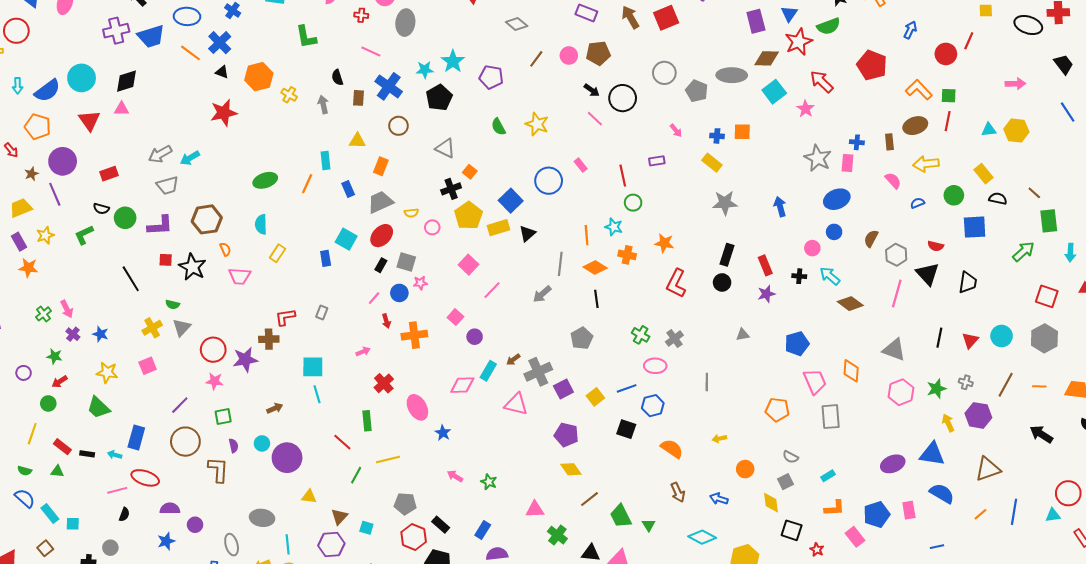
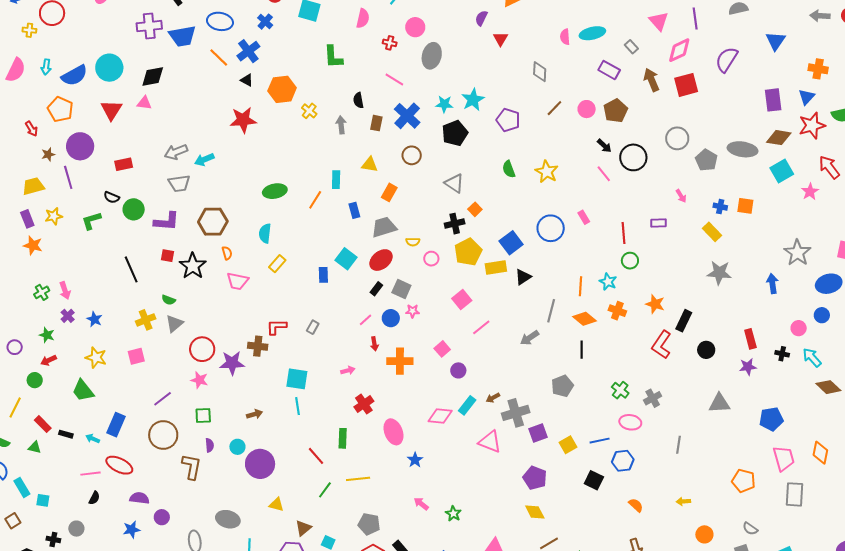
gray diamond: (517, 24) -> (540, 72), turned 45
brown pentagon: (598, 53) -> (616, 111), turned -30
gray star: (818, 158) -> (797, 253), moved
black rectangle: (727, 255) -> (684, 321), moved
gray triangle: (743, 335) -> (719, 403), size x1.6
orange semicircle: (672, 449) -> (636, 505), size x0.7

